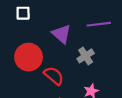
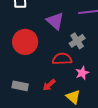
red semicircle: (54, 76) -> (62, 59), moved, turned -42

